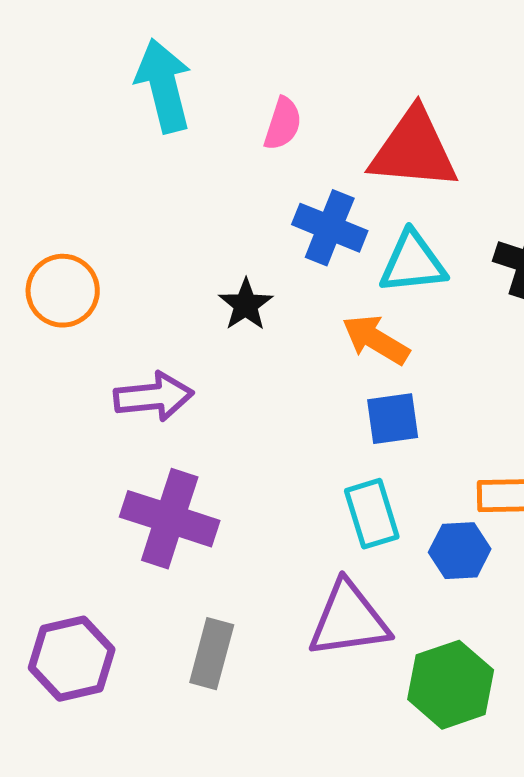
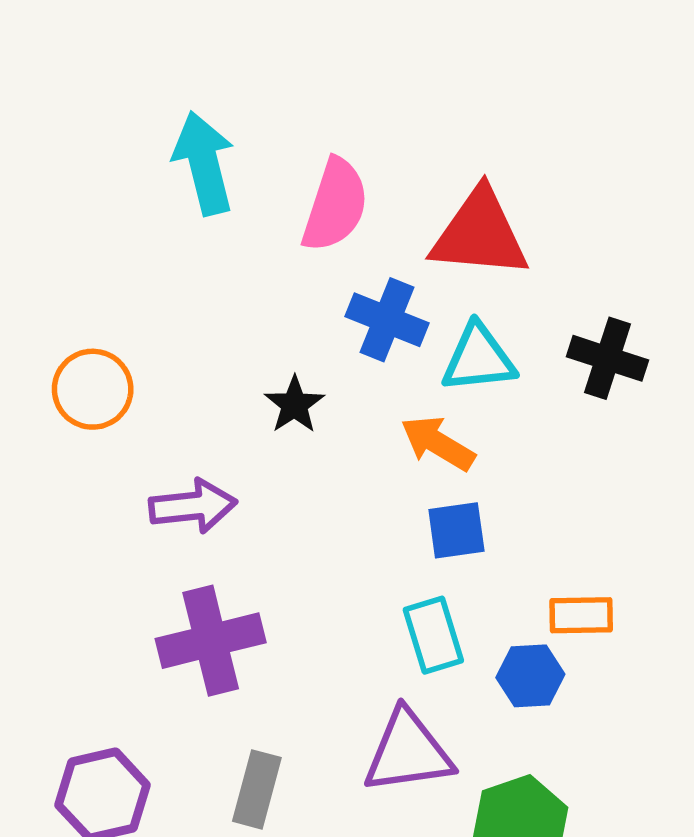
pink semicircle: (283, 124) -> (335, 205), size x1.6
purple cross: (170, 519) -> (211, 641), turned -32

